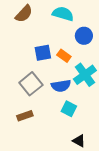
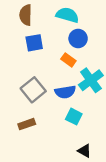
brown semicircle: (24, 14) -> (26, 15), turned 138
blue circle: (84, 36) -> (78, 39), moved
blue square: (43, 53) -> (34, 43), moved

